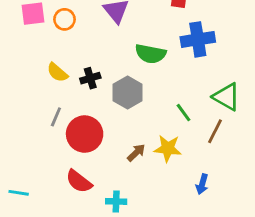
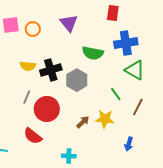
yellow semicircle: (57, 72) -> (28, 66), turned -35
black cross: (90, 78) -> (51, 70), size x1.5
green triangle: (227, 97) -> (135, 70), moved
red semicircle: (79, 181) -> (33, 136), moved

